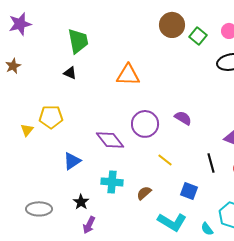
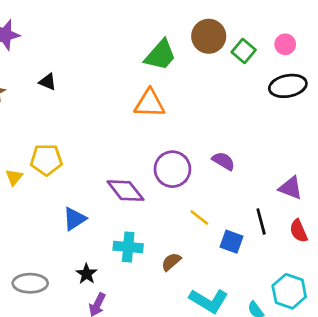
green trapezoid: (78, 41) -> (160, 55), moved, turned 52
black triangle: (70, 73) -> (48, 82), moved
blue square: (189, 191) -> (232, 242), moved

